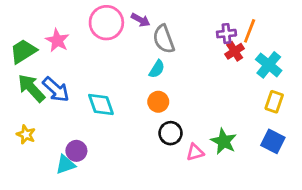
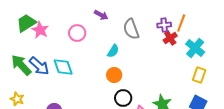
pink circle: (106, 23) -> (77, 33), moved, size x0.7
gray semicircle: (164, 39) -> (131, 29), moved
green trapezoid: (23, 51) -> (26, 23), moved
cyan diamond: (101, 104) -> (63, 67), moved

